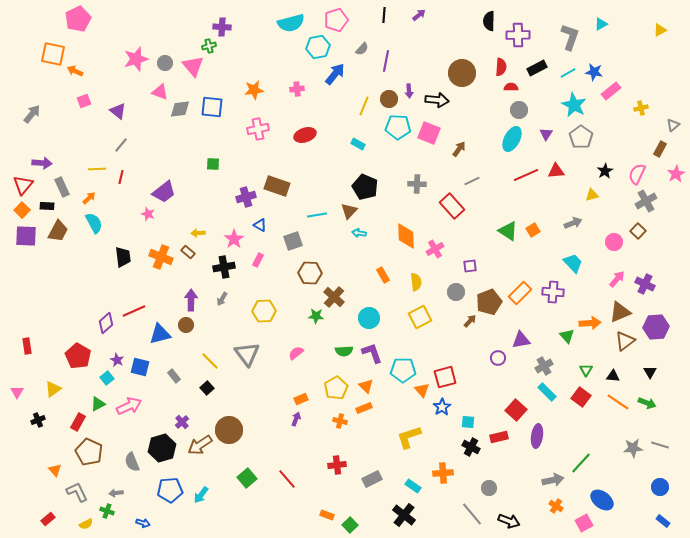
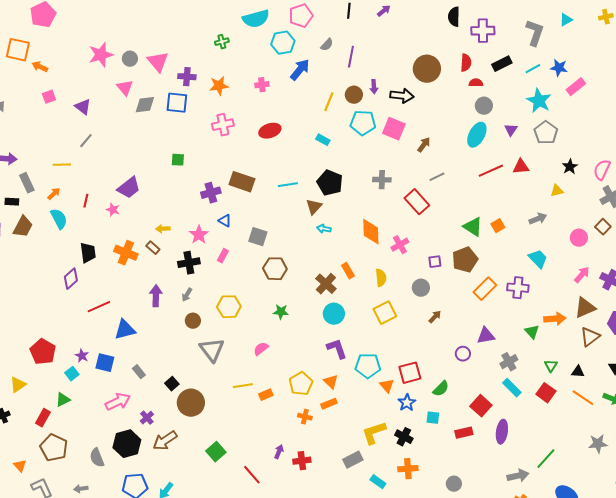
purple cross: (222, 27) -> (187, 77), moved
green cross: (209, 46) -> (222, 42), moved
pink triangle: (160, 92) -> (125, 88), turned 30
yellow cross: (641, 108) -> (606, 17), moved
red line: (121, 177) -> (86, 201), moved
cyan line: (317, 215) -> (288, 185), moved
gray square: (293, 241) -> (258, 237), turned 36
brown cross: (334, 297) -> (326, 284), moved
brown pentagon: (489, 302) -> (465, 260), moved
purple diamond: (106, 323) -> (71, 279), moved
brown circle: (186, 325) -> (193, 321), moved
green semicircle: (344, 351) -> (441, 389), moved, turned -42
yellow line: (210, 361) -> (243, 386), moved, turned -54
pink arrow: (129, 406) -> (118, 402), moved
purple arrow: (296, 419) -> (279, 452), moved
brown circle: (229, 430) -> (191, 403), moved
black cross: (471, 447) -> (404, 437), moved
green square: (247, 478) -> (216, 452), moved
gray rectangle: (372, 479) -> (353, 460), moved

